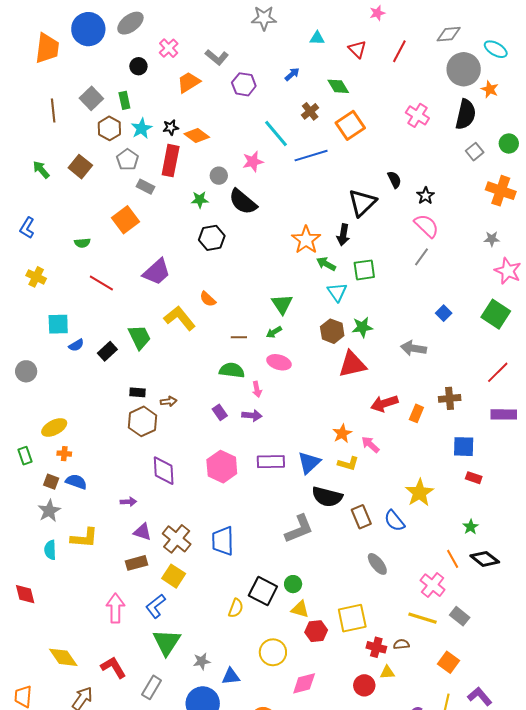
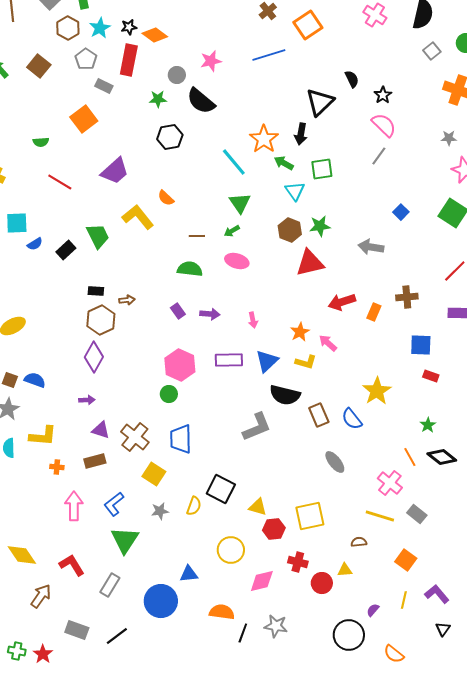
cyan line: (276, 133) -> (234, 162), moved
pink arrow: (257, 389) -> (253, 320), moved
orange cross: (64, 454) -> (57, 467), moved
purple diamond: (164, 471) -> (94, 357), moved, turned 32
yellow square: (174, 576) -> (154, 474), moved
green circle: (293, 584) -> (169, 394), moved
red cross: (376, 647) -> (298, 562), moved
gray star: (202, 661) -> (160, 511), moved

